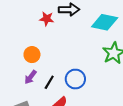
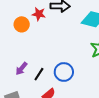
orange circle: (32, 55) -> (22, 24), moved

